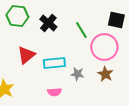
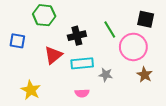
black cross: (48, 23) -> (77, 36), moved, turned 36
brown star: (105, 74) -> (145, 75), moved

